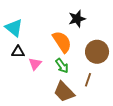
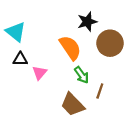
brown circle: (97, 52) -> (110, 43), moved
green arrow: (62, 66) -> (82, 75), moved

